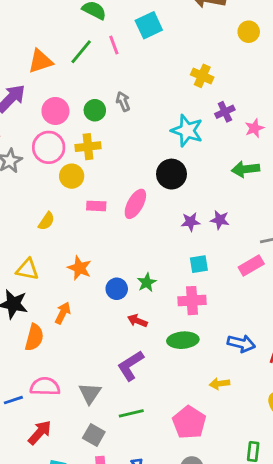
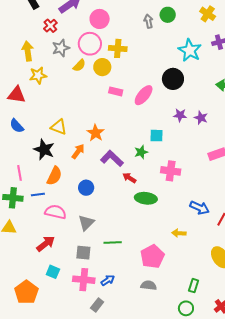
green circle: (95, 110) -> (168, 15), moved
yellow semicircle: (46, 221) -> (79, 65), moved
cyan square: (199, 264) -> (157, 136), moved
blue circle: (117, 289) -> (86, 188), moved
orange arrow: (63, 313) -> (78, 151), moved
green ellipse: (183, 340) -> (146, 198), moved
purple L-shape: (131, 366) -> (112, 158), moved, turned 65
blue line: (13, 400) -> (38, 194), moved
gray square: (94, 435) -> (83, 253), turned -35

